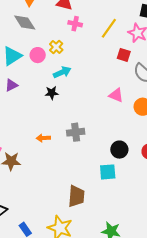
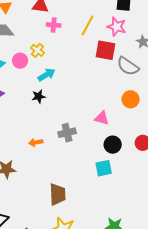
red square: (124, 55) -> (106, 50), size x1.5
pink triangle: (116, 95) -> (102, 118), moved
brown trapezoid: (76, 196) -> (57, 194), moved

